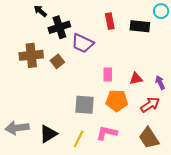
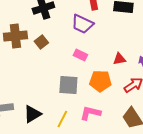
purple trapezoid: (83, 43) -> (82, 24), moved
pink rectangle: (108, 74) -> (80, 55), moved, turned -64

